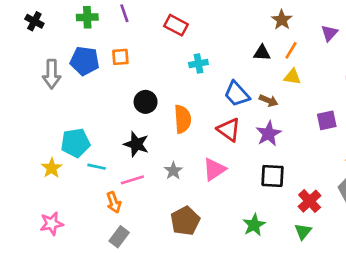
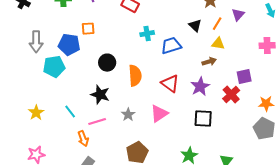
purple triangle: (329, 33) -> (238, 15), moved
black triangle: (262, 53) -> (195, 26), turned 40
blue pentagon: (85, 61) -> (69, 45), moved
blue trapezoid: (237, 94) -> (171, 46), moved, turned 115
brown arrow: (269, 101) -> (209, 62), moved, turned -40
cyan pentagon: (75, 143) -> (54, 67), moved
cyan line: (97, 167) -> (70, 112), turned 40
red cross: (310, 201) -> (231, 95), moved

